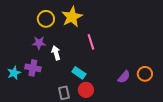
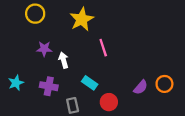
yellow circle: (46, 19) -> (35, 14), moved
purple cross: (33, 68) -> (49, 86), moved
red circle: (86, 90) -> (109, 102), moved

